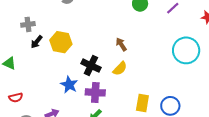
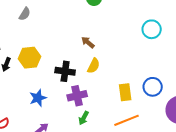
cyan circle: (186, 50) -> (152, 29), size x0.7
blue star: (69, 85) -> (38, 98), moved, turned -30

